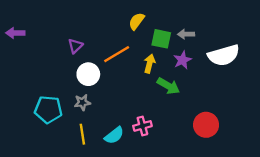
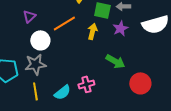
green arrow: (168, 86) -> (115, 61), moved
gray star: (82, 102) -> (35, 64), size x1.5

